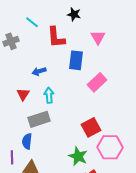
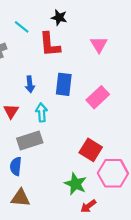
black star: (74, 14) -> (59, 18), moved
blue rectangle: (76, 60) -> (64, 84), moved
blue arrow: (39, 71) -> (30, 84), turned -80
red square: (91, 127) -> (91, 150), turned -30

